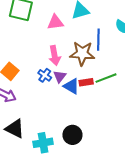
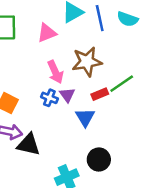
blue line: (98, 40) -> (100, 18), moved
blue triangle: (71, 86) -> (85, 117), moved, turned 42
black triangle: (15, 129) -> (29, 145), moved

